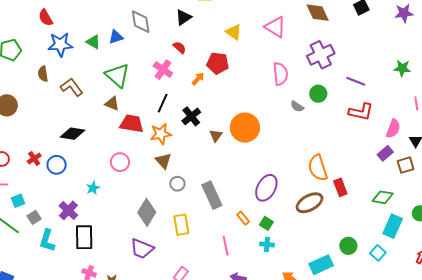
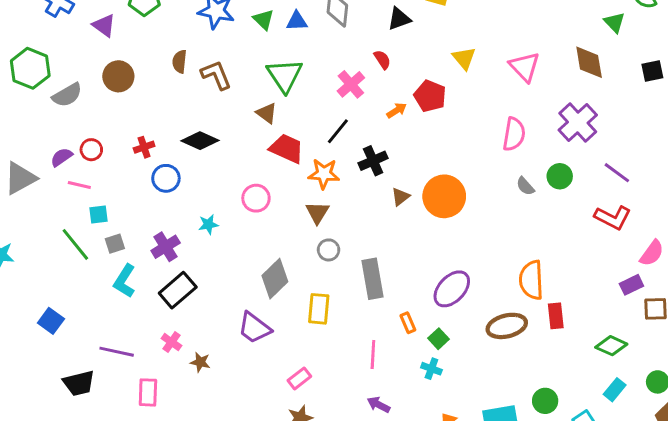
purple cross: (321, 55) -> (578, 123), turned -32
brown semicircle: (43, 74) -> (180, 61), moved
red cross: (34, 159) -> (144, 147), moved
cyan rectangle: (393, 226) -> (615, 390), size x0.7
black rectangle: (84, 237) -> (178, 290), turned 35

